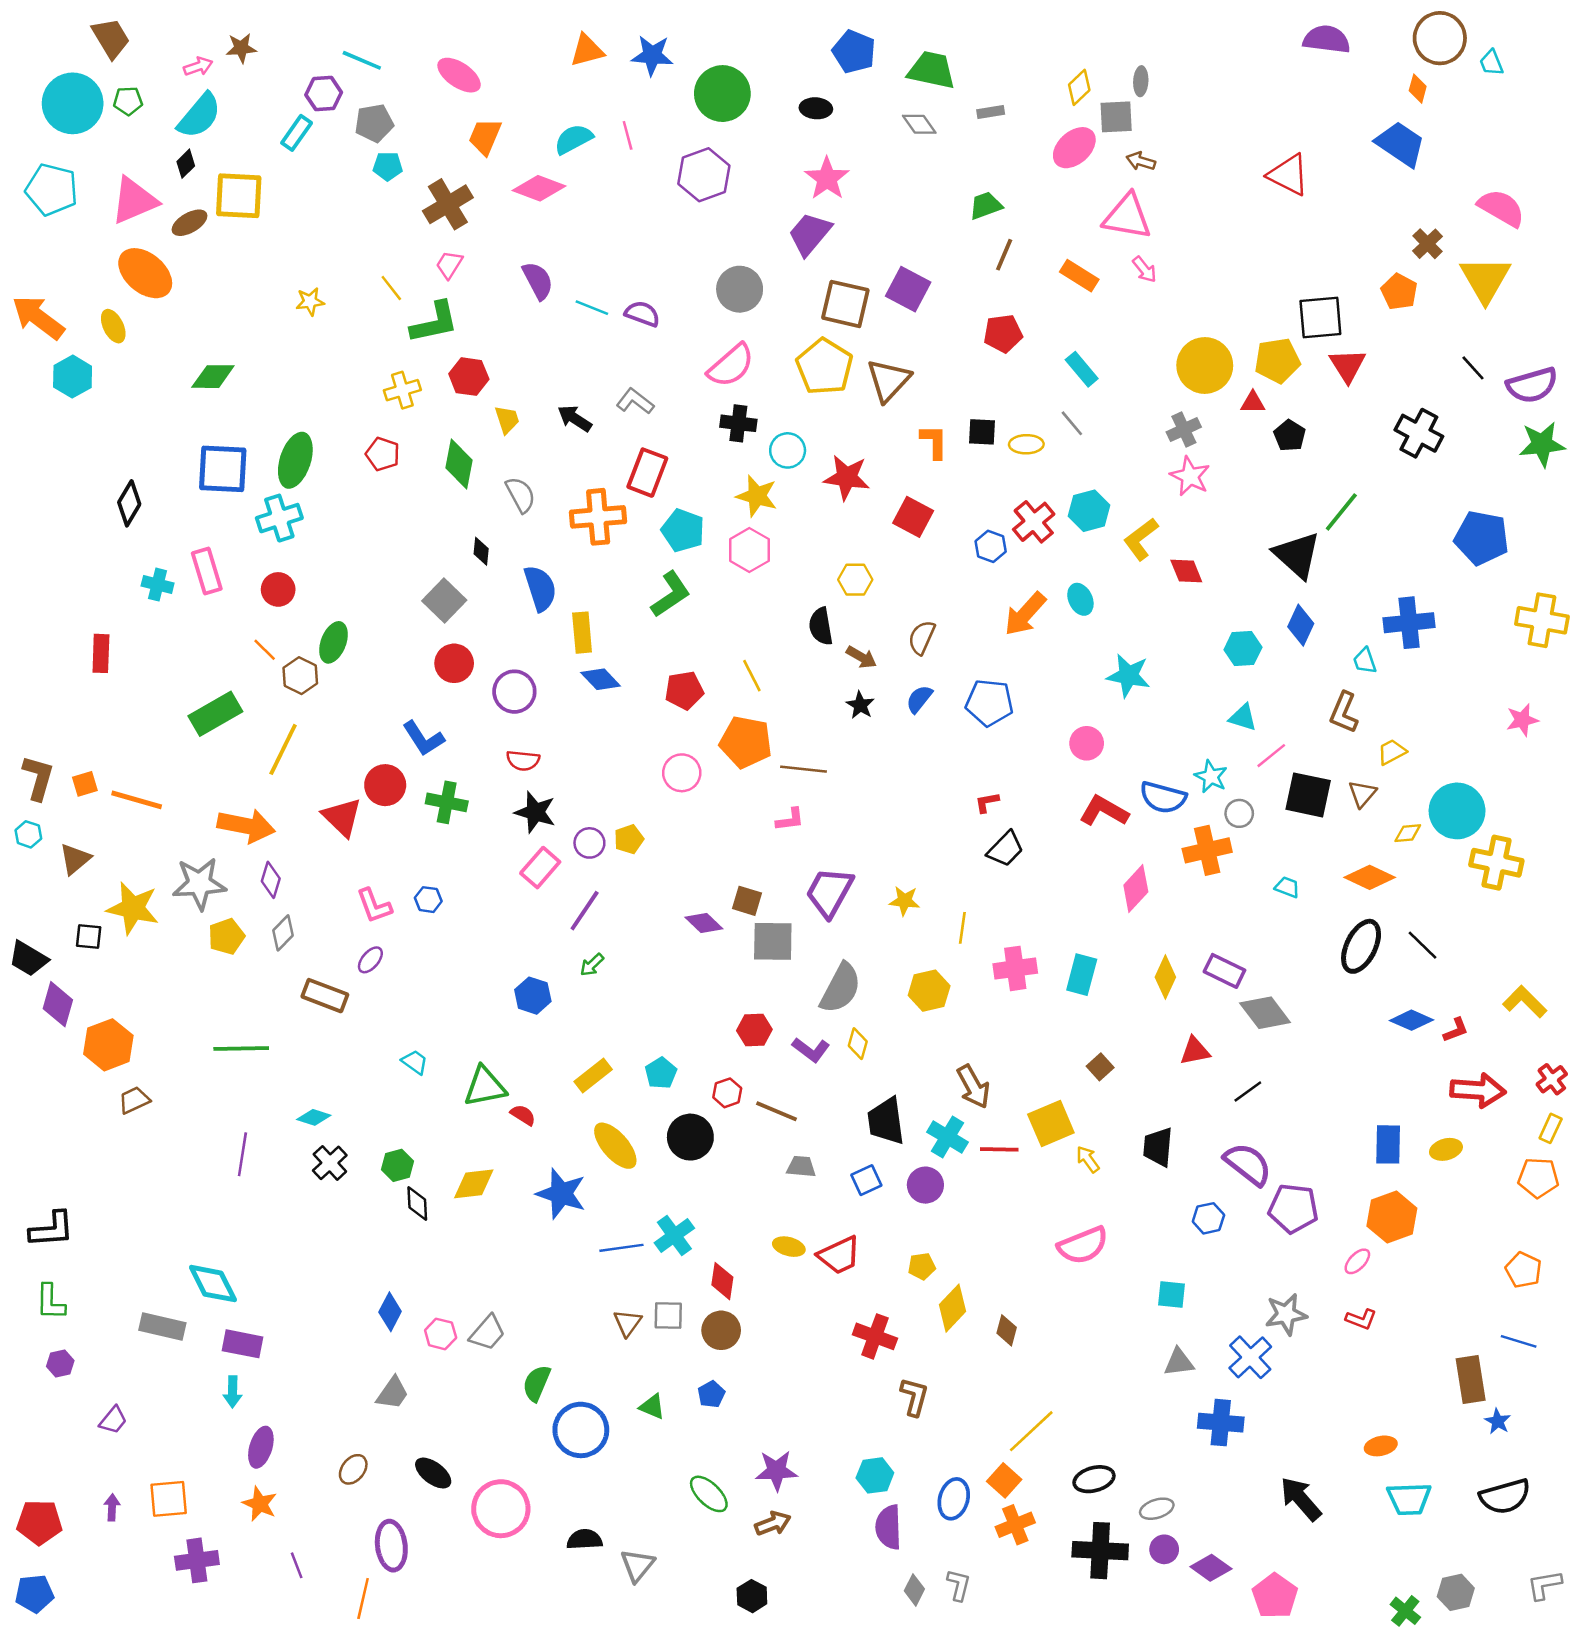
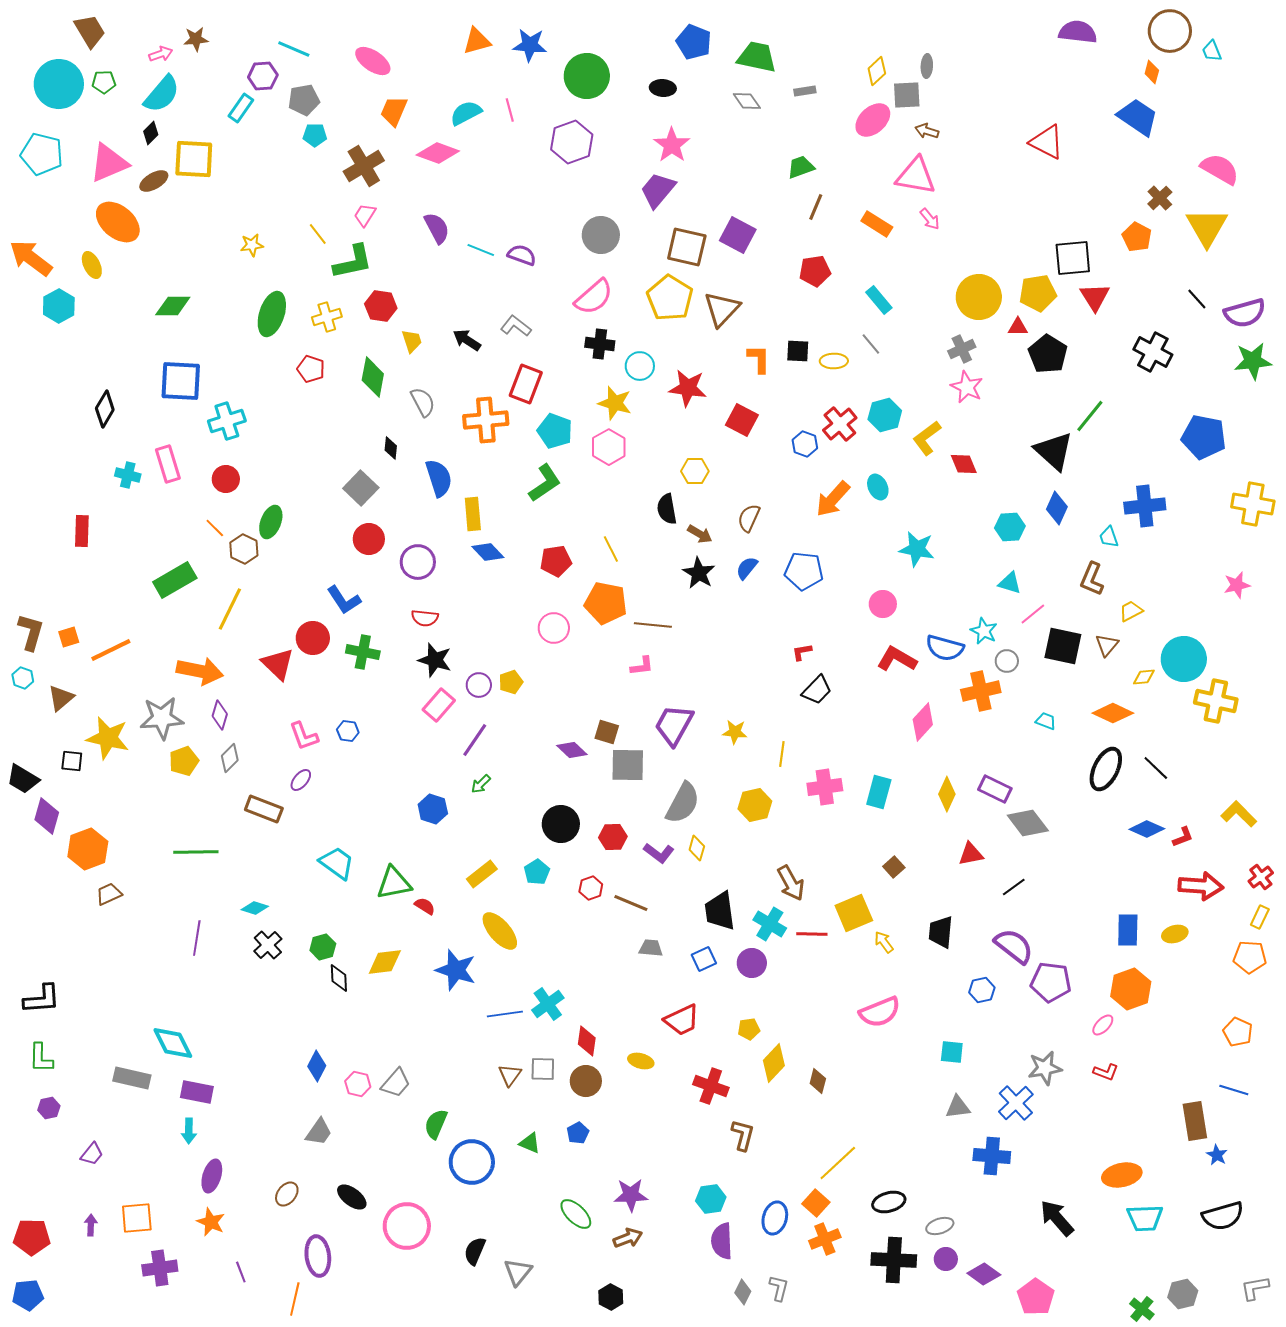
black pentagon: (1290, 436) -> (1048, 354), size x1.5
green ellipse: (295, 460) -> (272, 314), moved
black star: (860, 705) -> (699, 573), size x1.4
orange line: (137, 800) -> (111, 650), turned -42
cyan trapezoid: (415, 1062) -> (337, 863), size x1.6
black circle: (690, 1137) -> (561, 824), moved
yellow ellipse: (789, 1247) -> (641, 1061), moved
orange ellipse: (1381, 1446) -> (1122, 1175), size x1.5
black semicircle: (585, 1539) -> (475, 1251), turned -64

